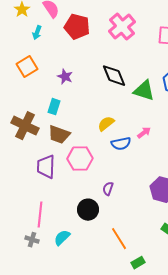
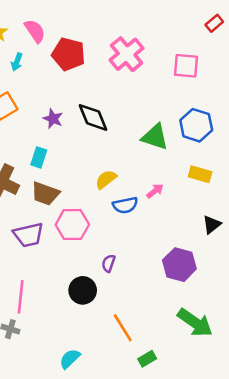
black diamond: (114, 76) -> (93, 117), moved
purple trapezoid: (46, 167) -> (28, 235), turned -105
cyan semicircle: (62, 238) -> (70, 359), moved

